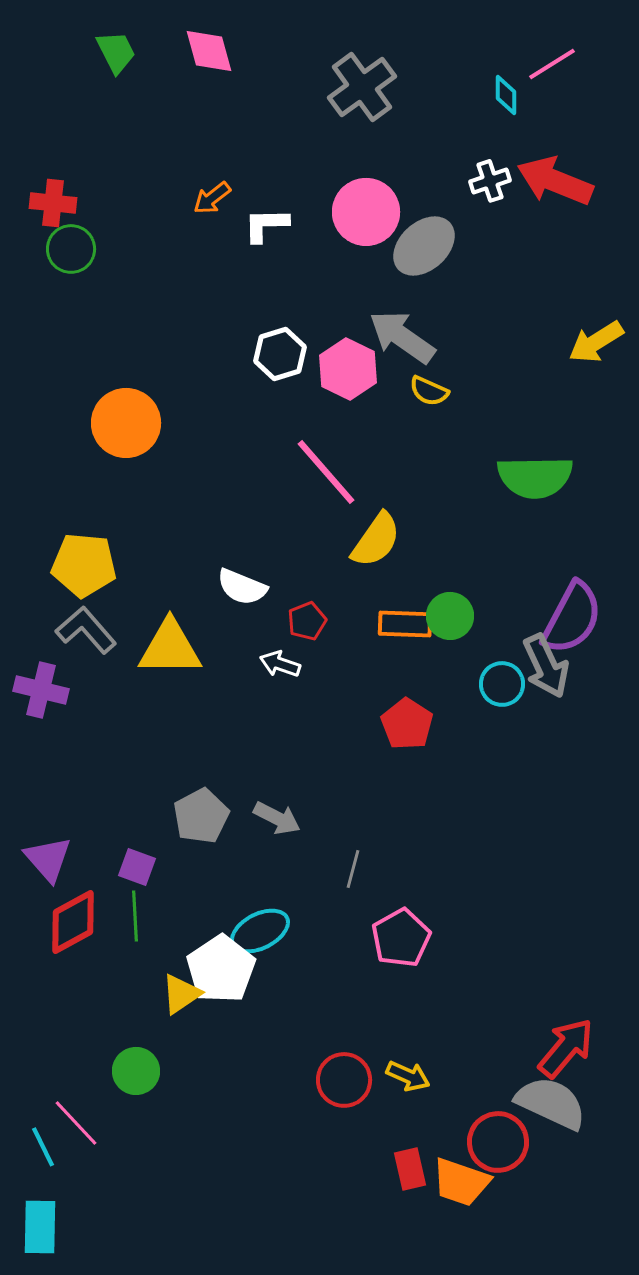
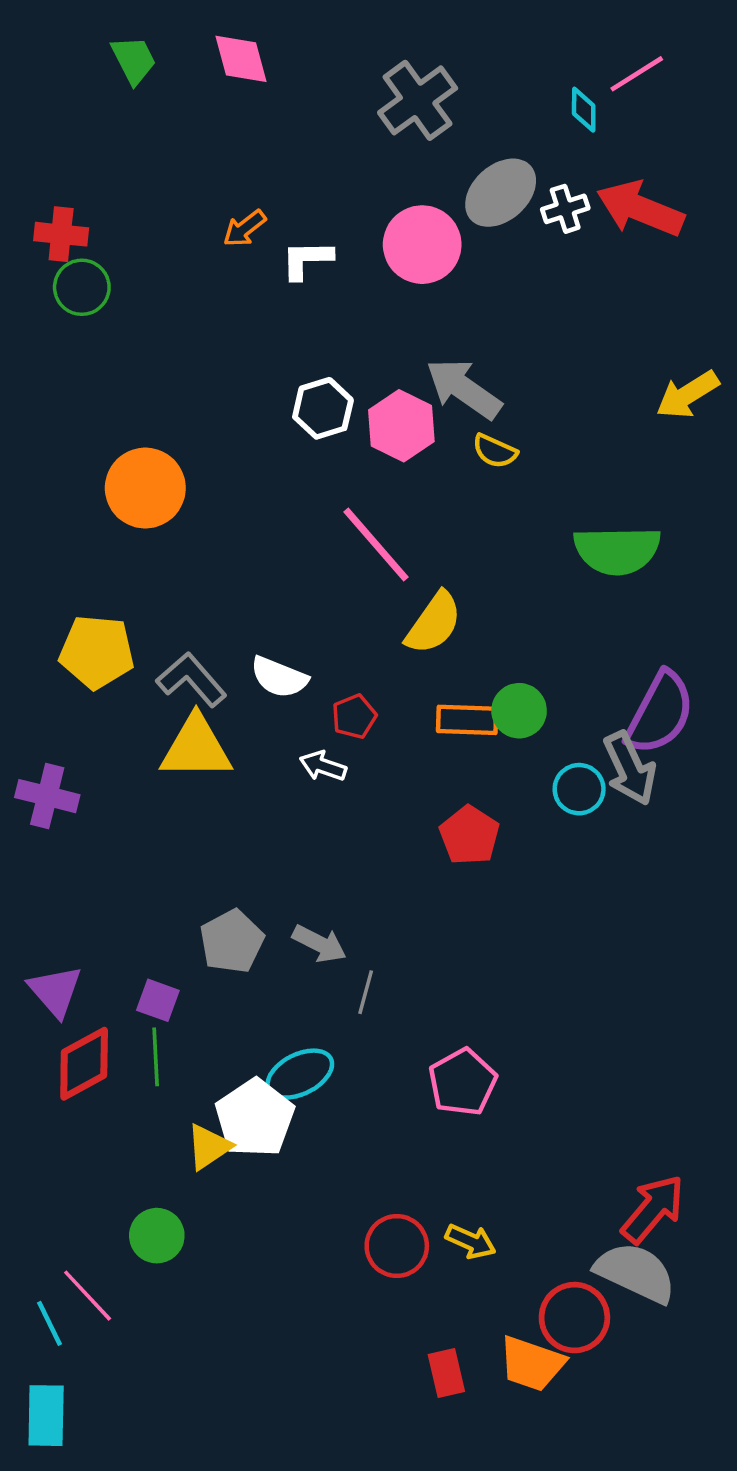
gray ellipse: (424, 246) -> (501, 193), moved
gray L-shape: (86, 630) -> (191, 680), moved
gray line: (353, 869) -> (366, 992), moved
red rectangle: (410, 1169) -> (446, 1373), moved

